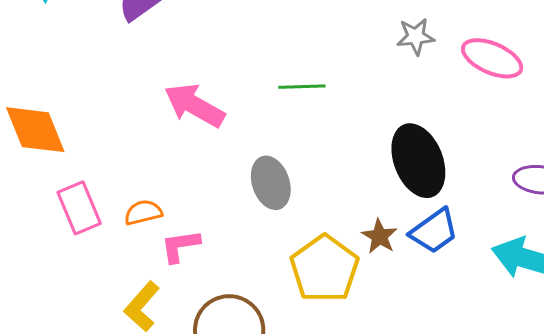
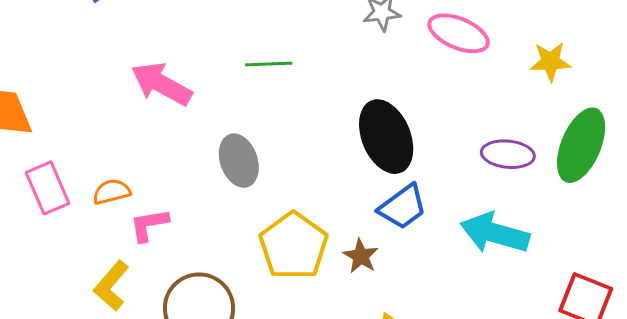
brown star: (380, 236) -> (361, 256), moved

